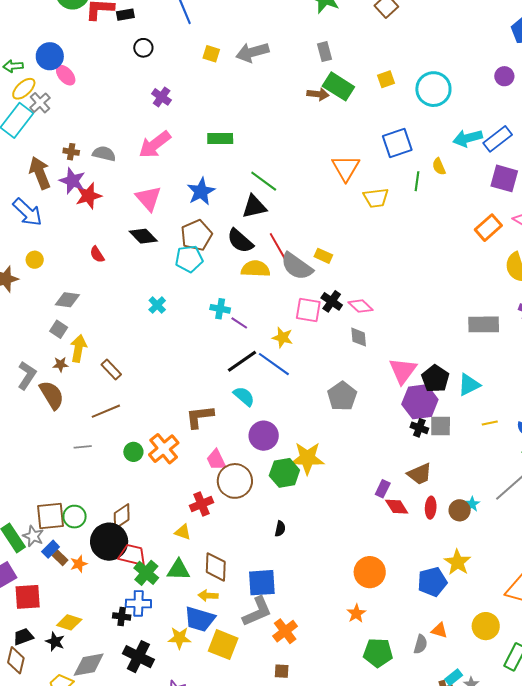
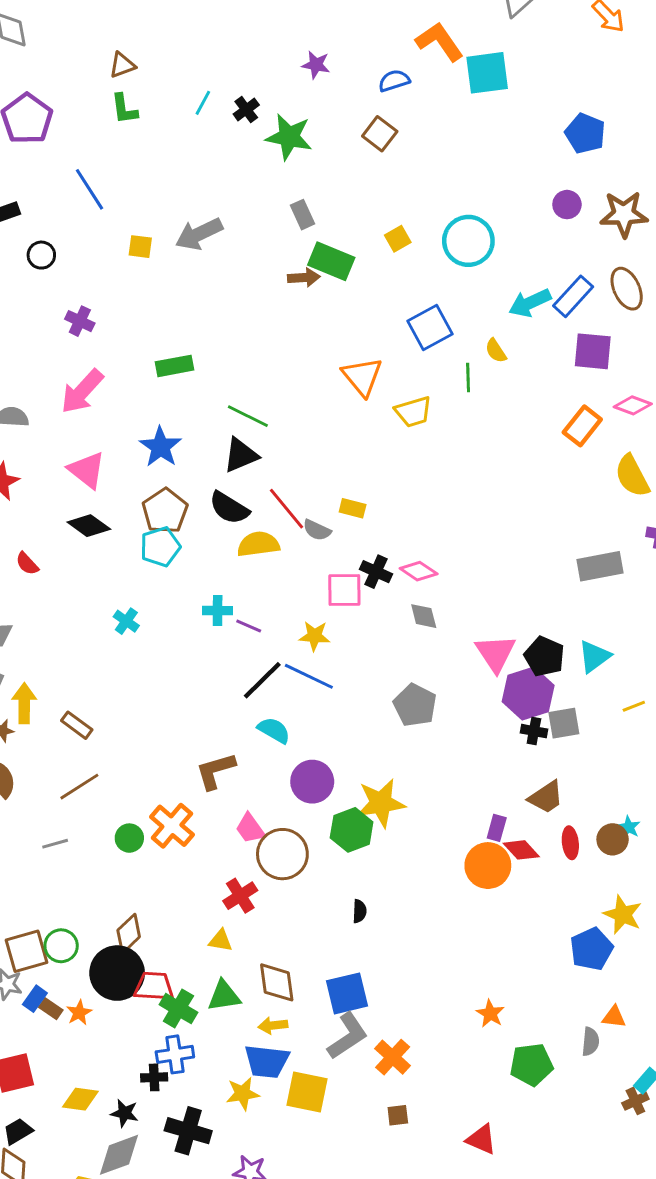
gray semicircle: (297, 266) -> (317, 530), size x0.6
orange circle: (370, 572) -> (488, 866), moved
black star: (55, 642) -> (124, 1113), moved

